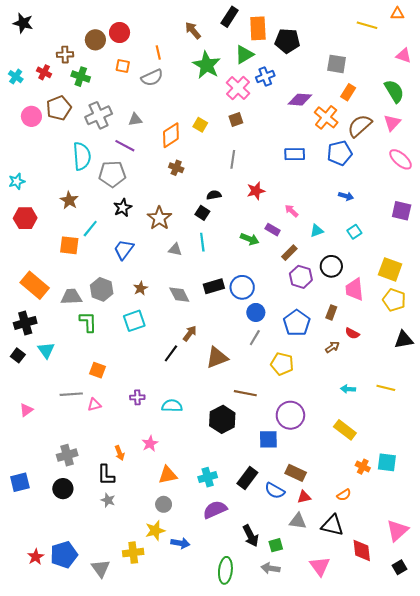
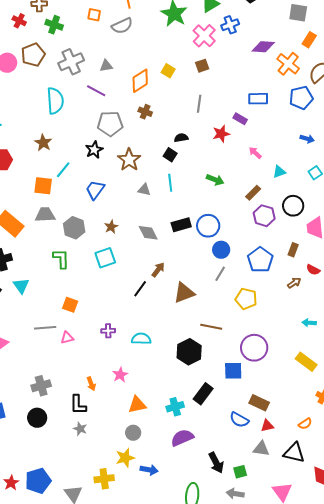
gray pentagon: (112, 174) -> (110, 124), moved
purple rectangle: (273, 230) -> (240, 119), moved
gray trapezoid: (71, 297) -> (45, 215), moved
black rectangle: (247, 478) -> (203, 394), moved

